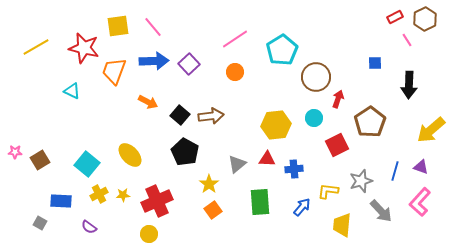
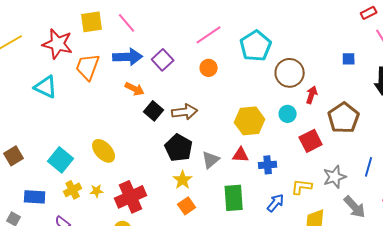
cyan triangle: (72, 91) -> (46, 87), size x1.4
orange arrow: (148, 102) -> (135, 89), moved
black pentagon: (185, 152) -> (179, 148), moved

